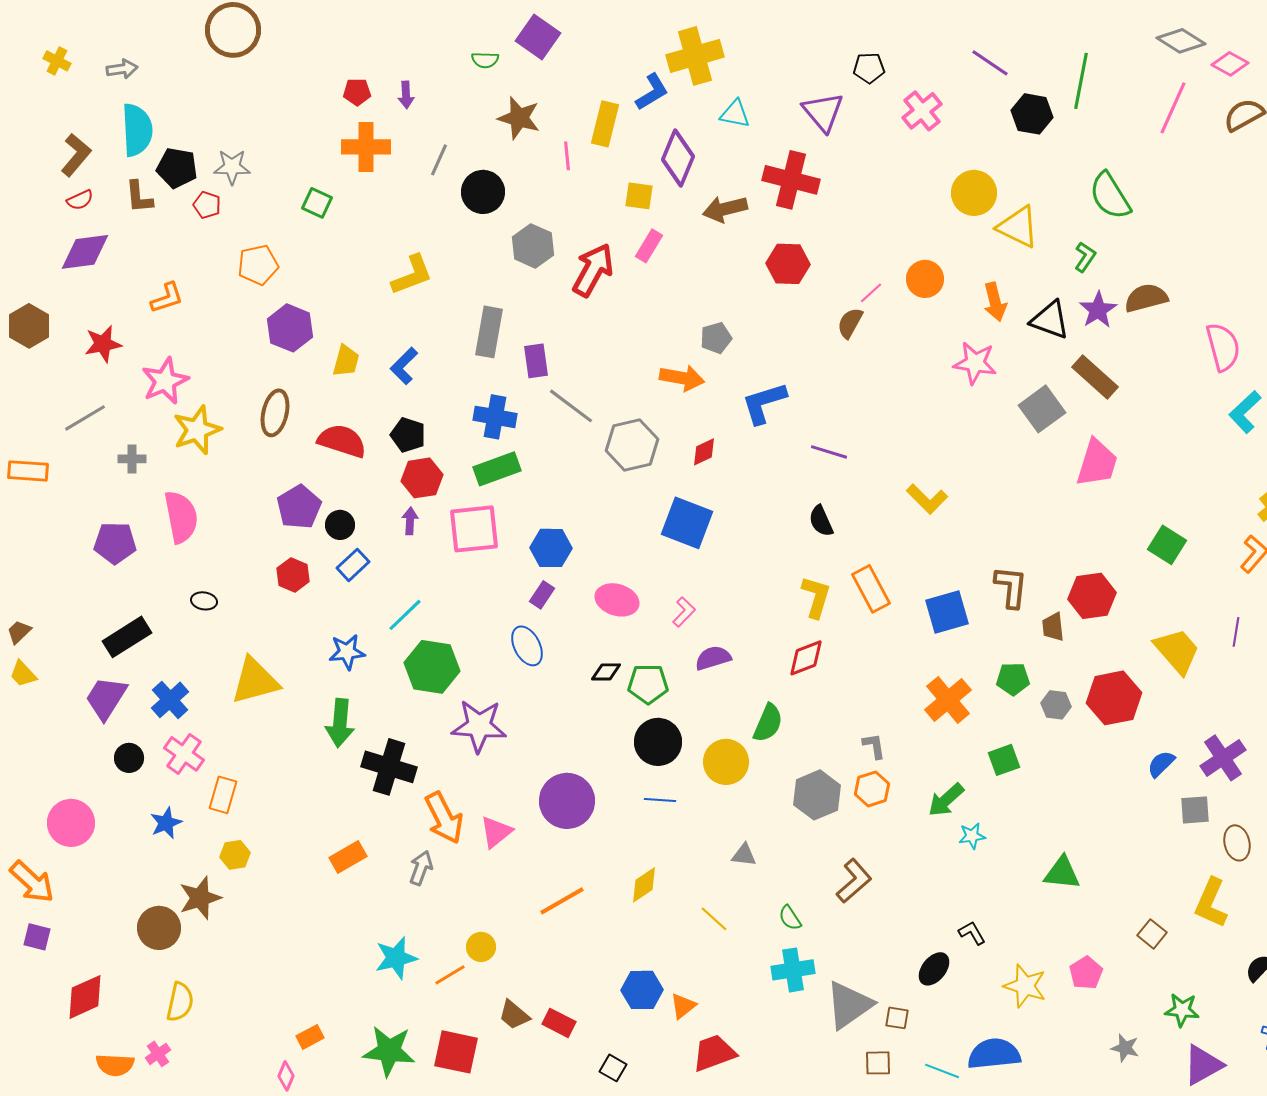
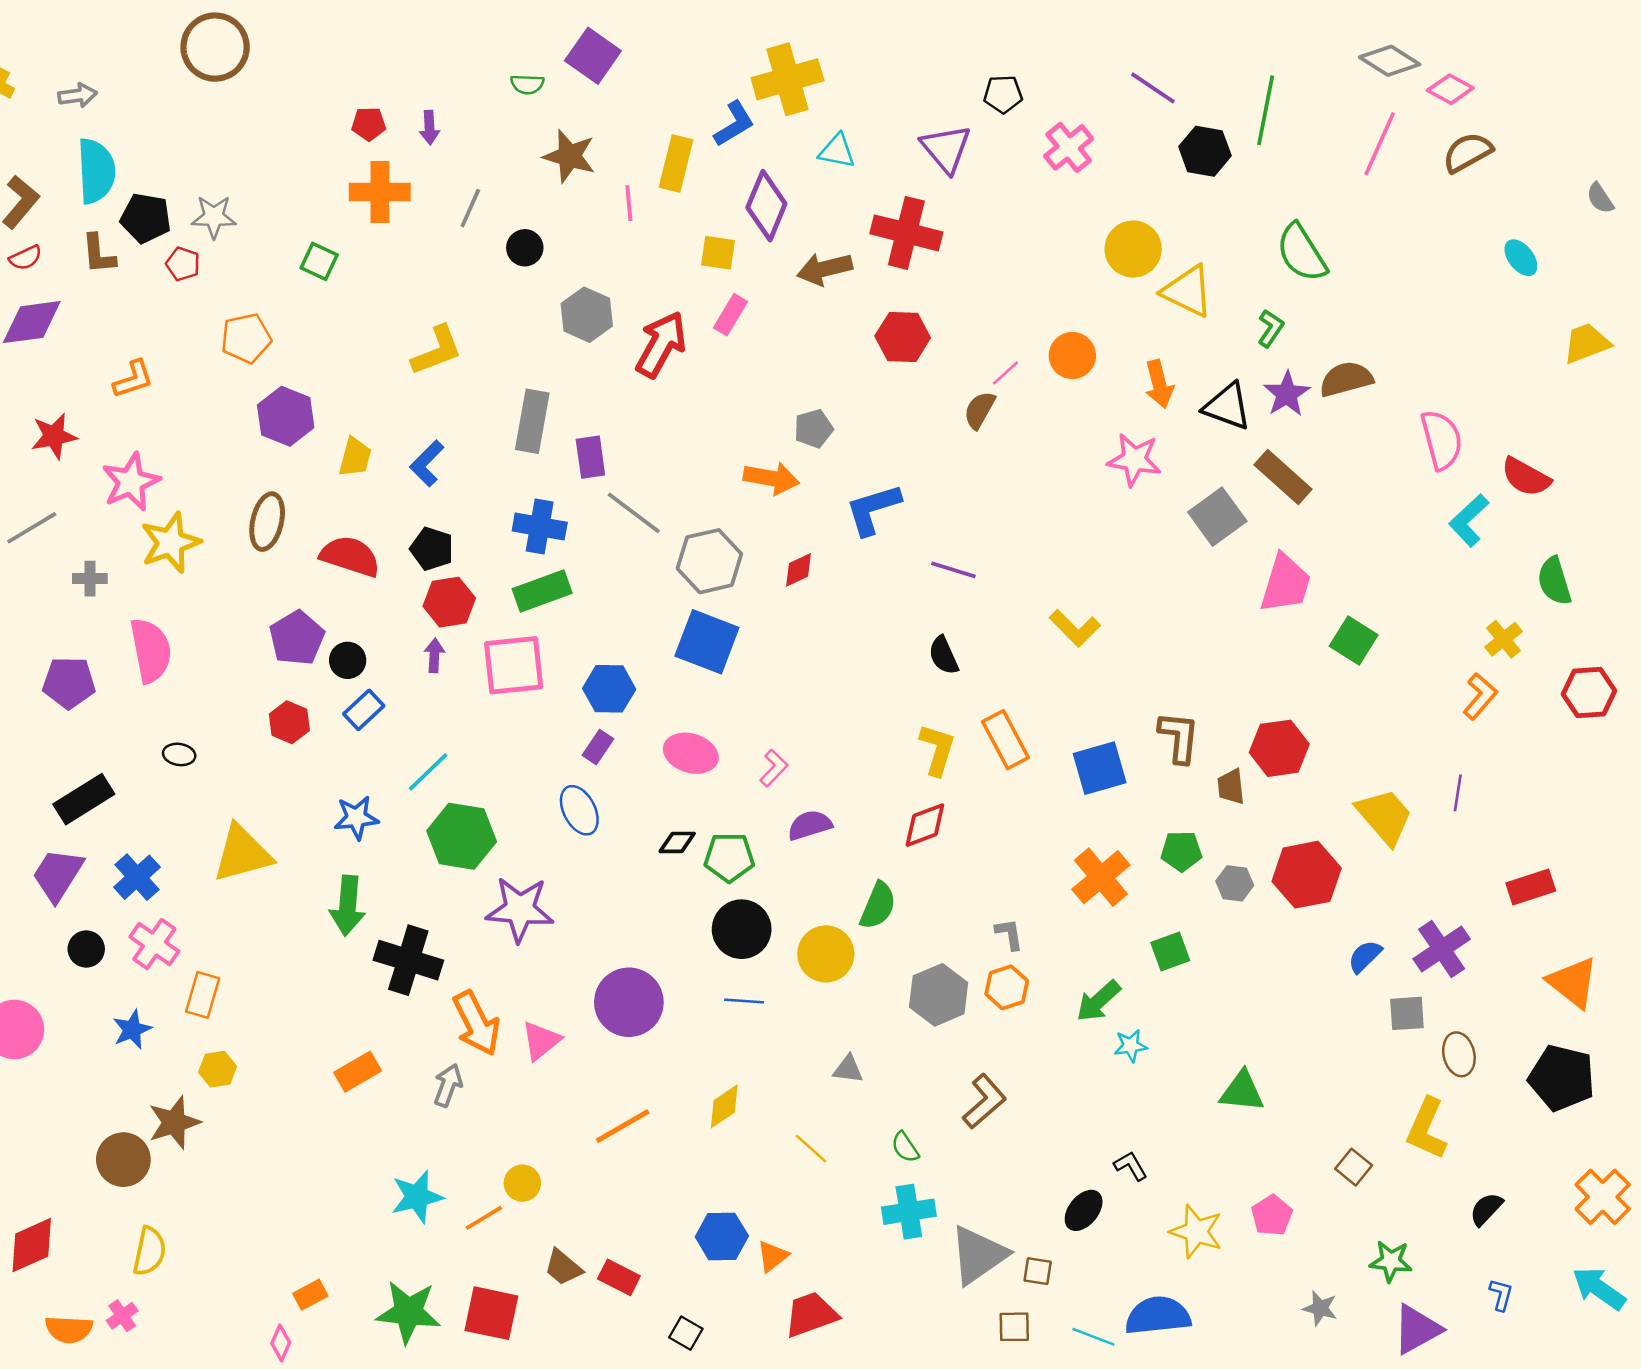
black circle: (483, 192) -> (525, 248), size x0.7
blue square: (687, 523) -> (707, 642), moved
green square: (1167, 545) -> (1354, 641), moved

